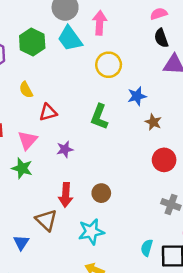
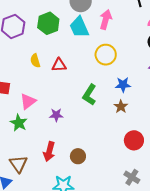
red triangle: (48, 112) -> (59, 65), moved
brown star: (153, 122) -> (121, 107), moved
brown triangle: (46, 220) -> (18, 164), moved

